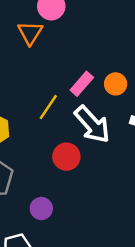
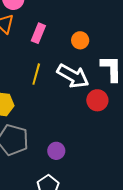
pink rectangle: (82, 84) -> (38, 33), moved
red circle: (66, 157) -> (97, 100), moved

